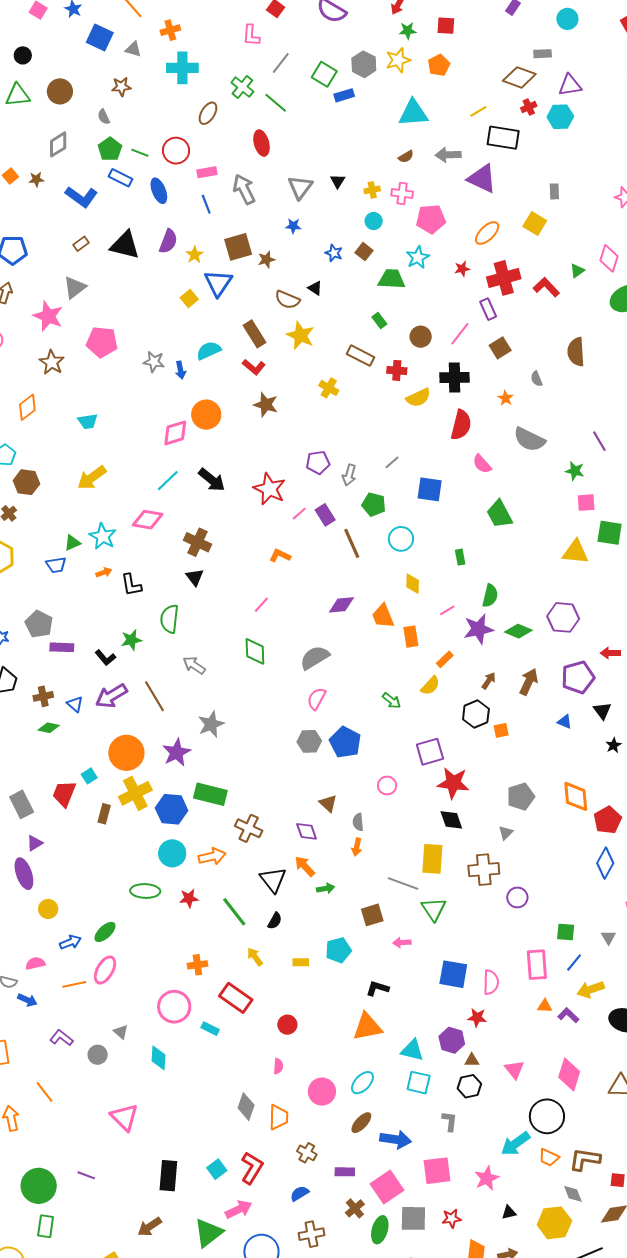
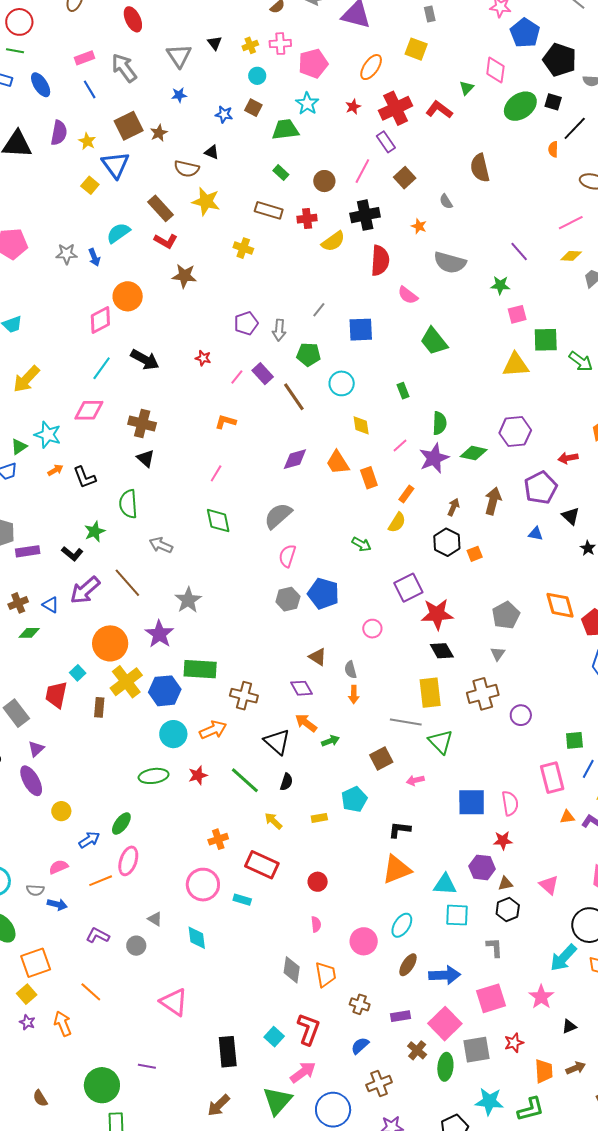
red circle: (176, 151) -> (19, 22), moved
red star: (269, 489) -> (203, 358), size x0.5

